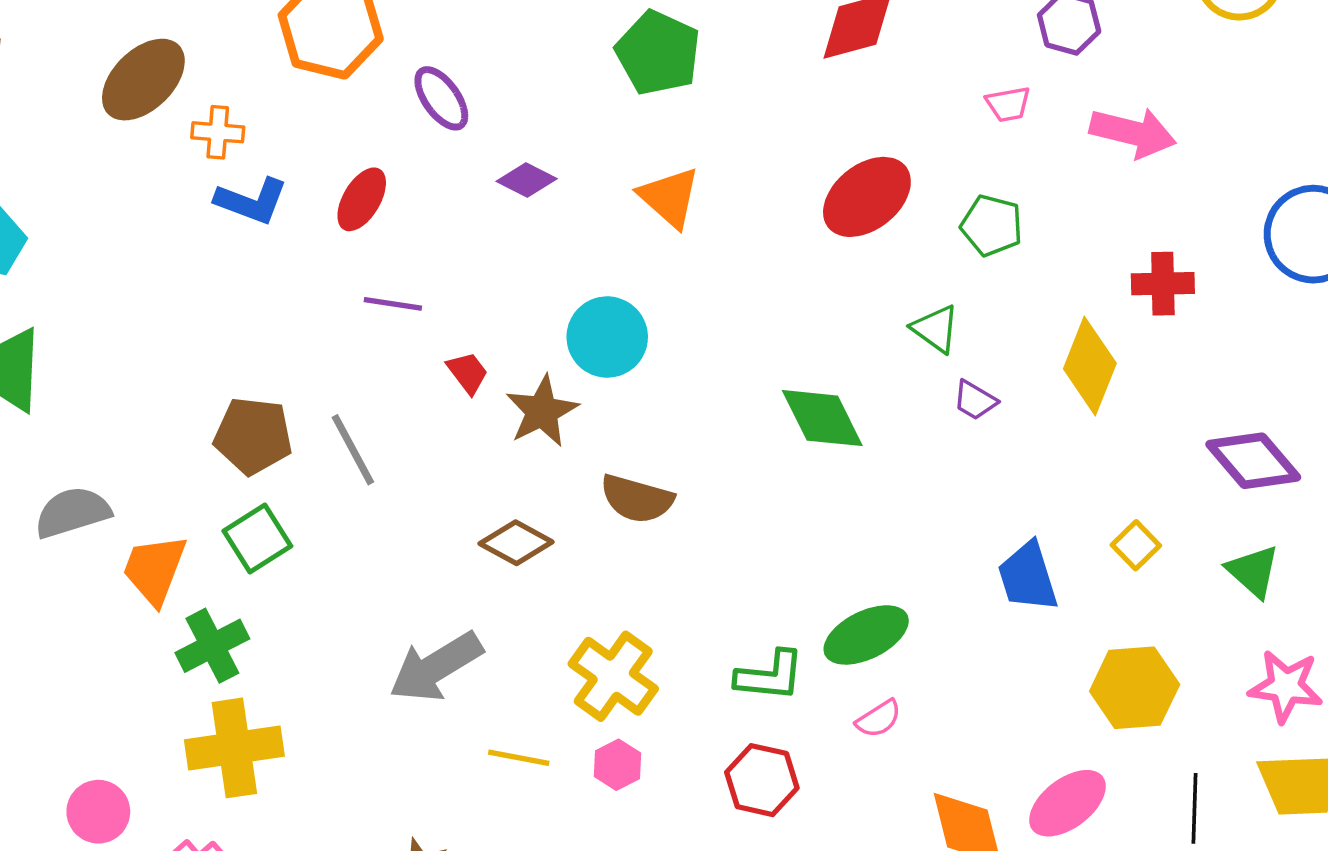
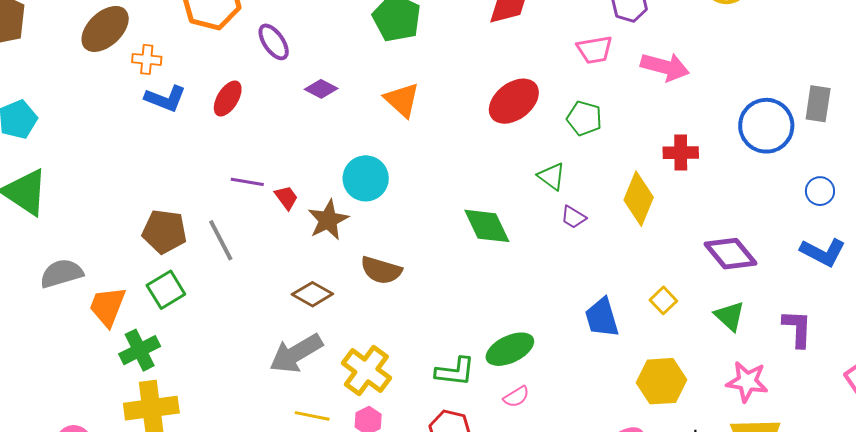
pink trapezoid: (1008, 104) -> (595, 50), size x1.4
purple line: (393, 304) -> (247, 182), moved
gray arrow: (436, 667) -> (296, 353), moved

